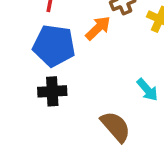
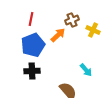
blue pentagon: (54, 46) -> (33, 45), turned -30

